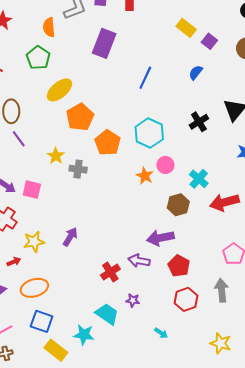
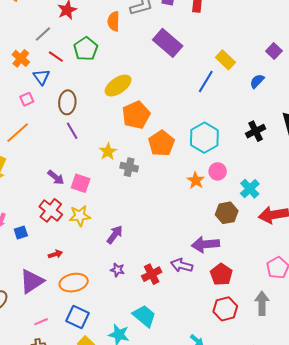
yellow rectangle: (186, 28) -> (225, 60), moved
purple rectangle: (104, 43) -> (168, 43), turned -76
green pentagon: (38, 58) -> (86, 49), moved
yellow star: (34, 242) -> (80, 216), moved
purple star: (133, 300) -> (118, 270), moved

